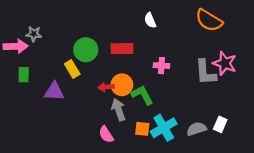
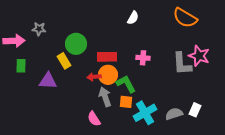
white semicircle: (150, 20) -> (133, 18), turned -128
gray star: (34, 34) -> (39, 29), moved
red rectangle: (122, 49) -> (107, 57), moved
orange square: (142, 129) -> (126, 102), moved

